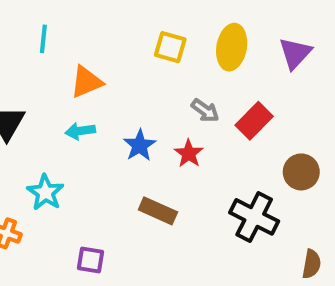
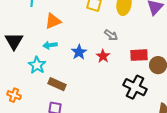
red rectangle: (254, 121) -> (139, 55), moved, turned 42
cyan star: (45, 192) -> (37, 65), moved
brown rectangle: (158, 211) -> (57, 84), moved

